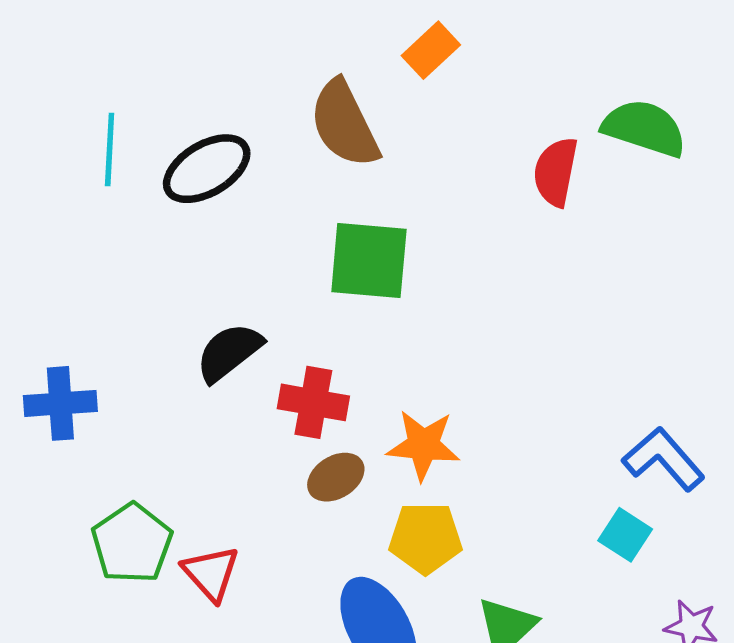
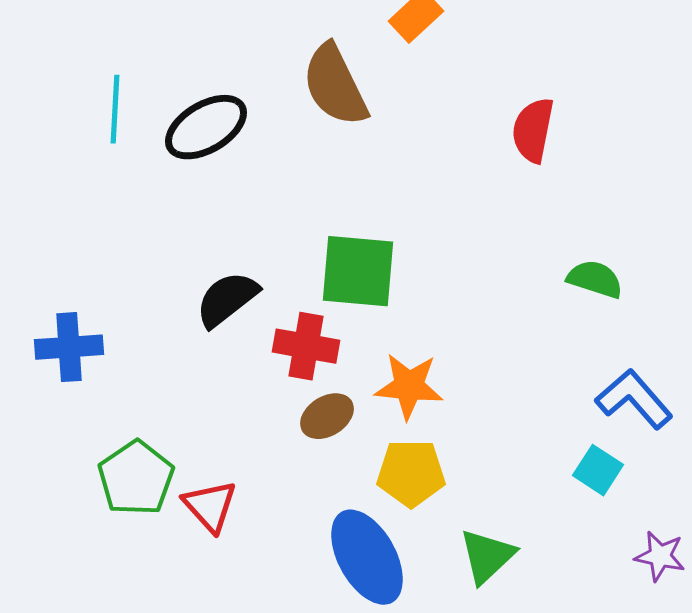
green semicircle: (644, 128) -> (595, 279), moved, size x0.7
green square: (369, 260) -> (358, 271), moved

